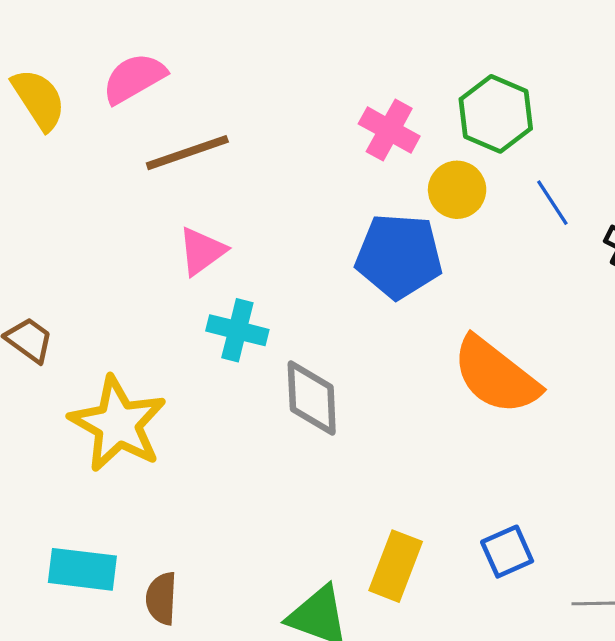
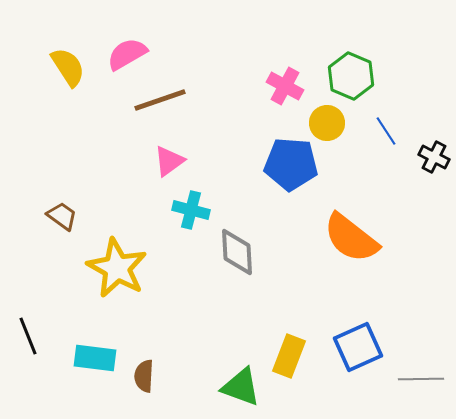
blue square: (507, 552) -> (358, 347), size x1.5

